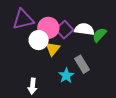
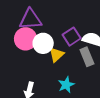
pink circle: (48, 28) -> (26, 39), moved
gray rectangle: (82, 64) -> (87, 57), moved

